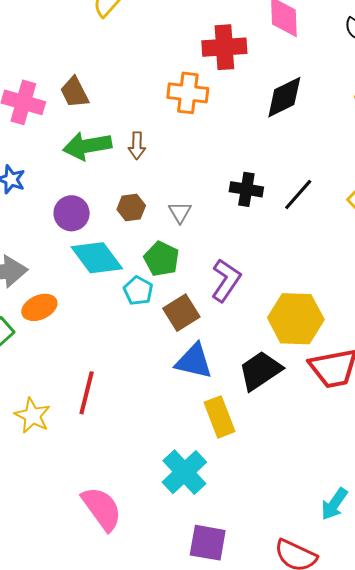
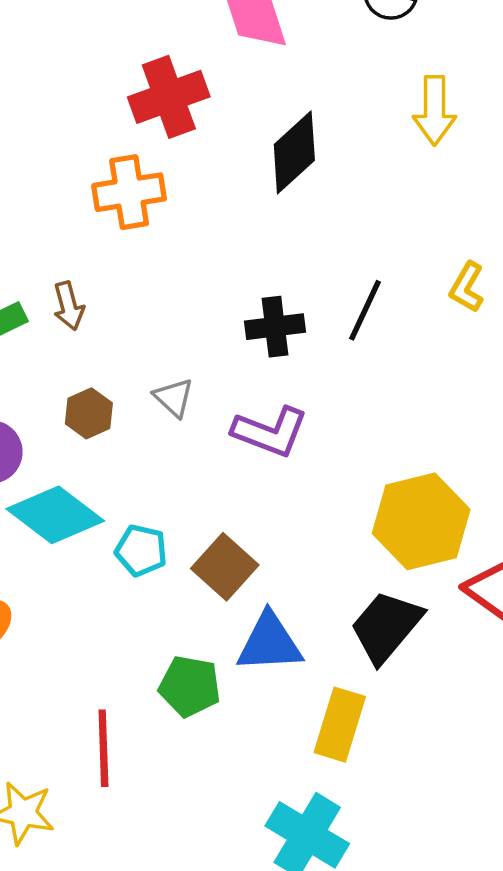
green pentagon: (161, 259) -> (190, 686), moved
purple L-shape: (226, 280) -> (270, 432), moved, turned 93
yellow rectangle: (219, 417) -> (340, 725), turned 54

